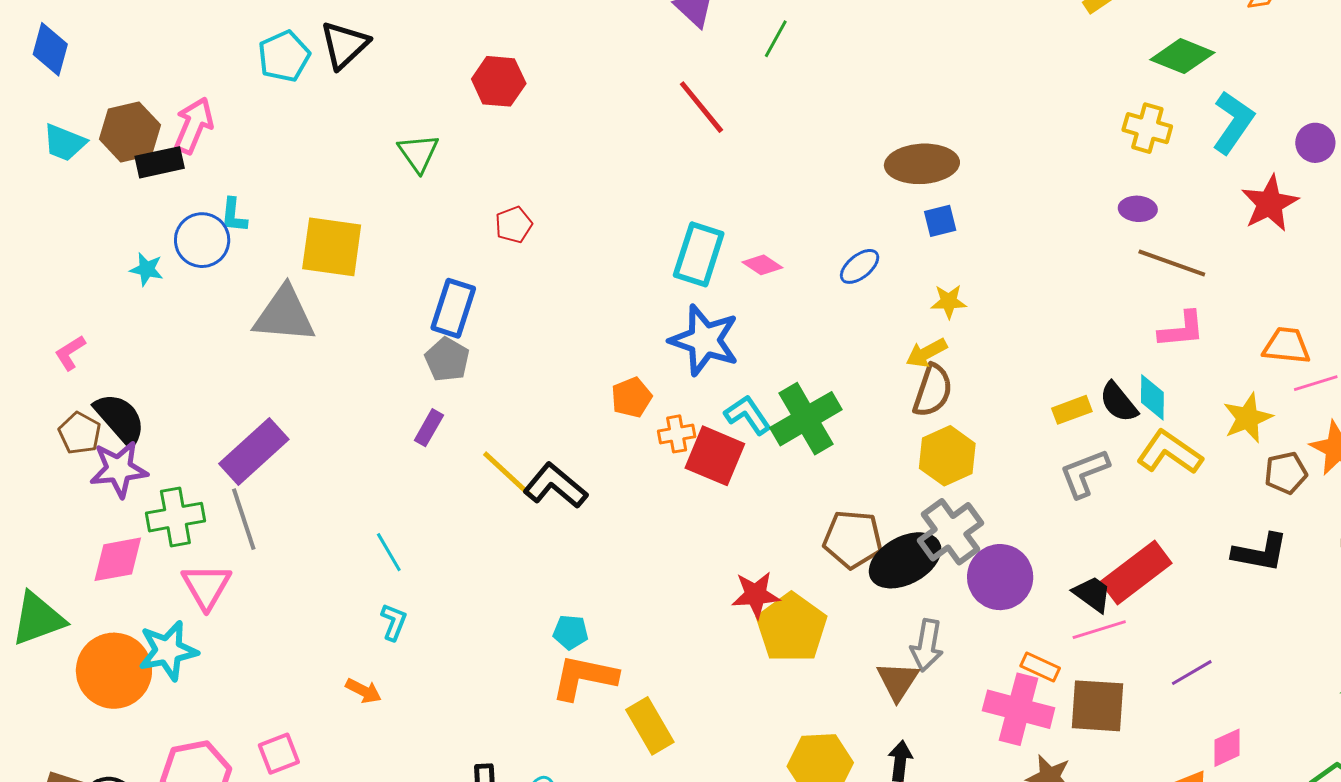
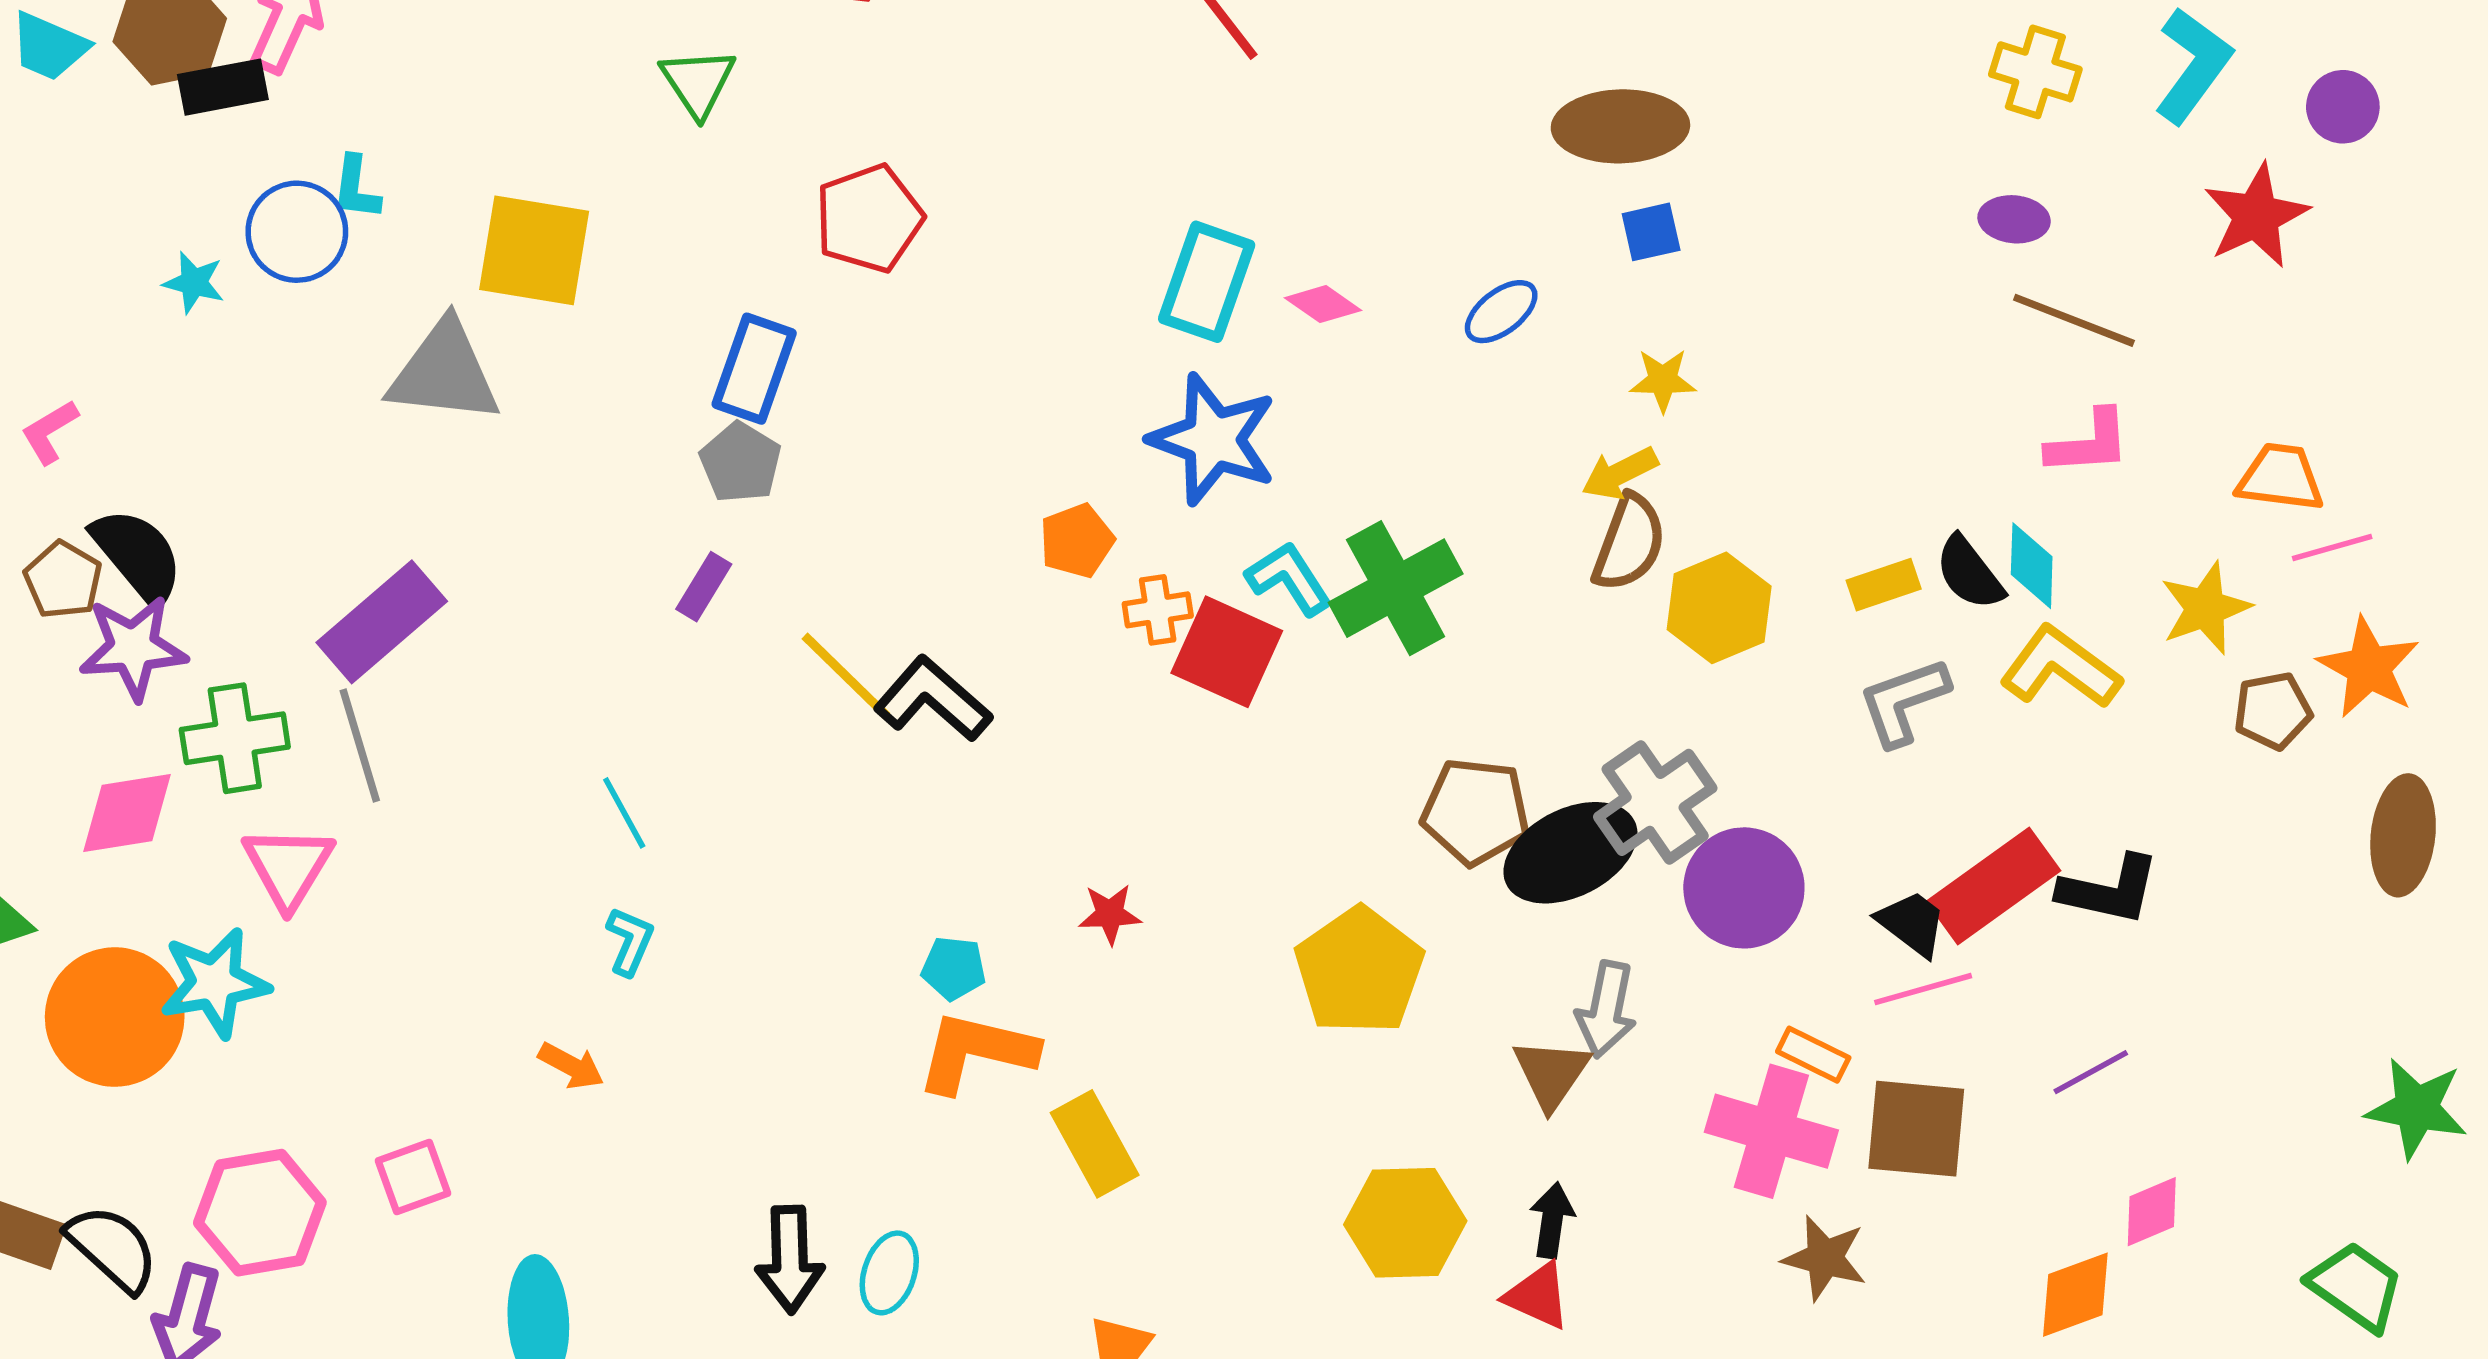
red pentagon: (514, 225) -> (869, 218), size x1.6
yellow hexagon: (947, 456) -> (1719, 608), moved
black L-shape: (1260, 553) -> (2109, 890), moved
red star: (756, 595) -> (1110, 914), moved, size x0.7

